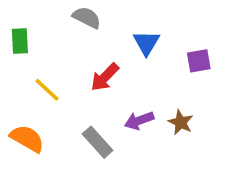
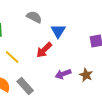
blue triangle: (146, 43) -> (58, 31), moved
gray rectangle: (98, 142) -> (25, 86), moved

